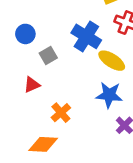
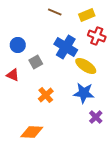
red triangle: (32, 85) -> (13, 75), moved, turned 48
orange cross: (61, 113) -> (46, 95), moved

